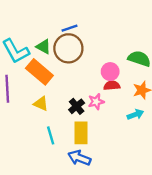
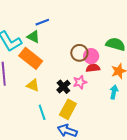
blue line: (70, 28) -> (42, 22), moved
brown circle: (68, 48) -> (79, 53), moved, size x0.7
cyan arrow: (135, 115) -> (114, 92), turned -56
yellow rectangle: (81, 133) -> (68, 109), turned 30

